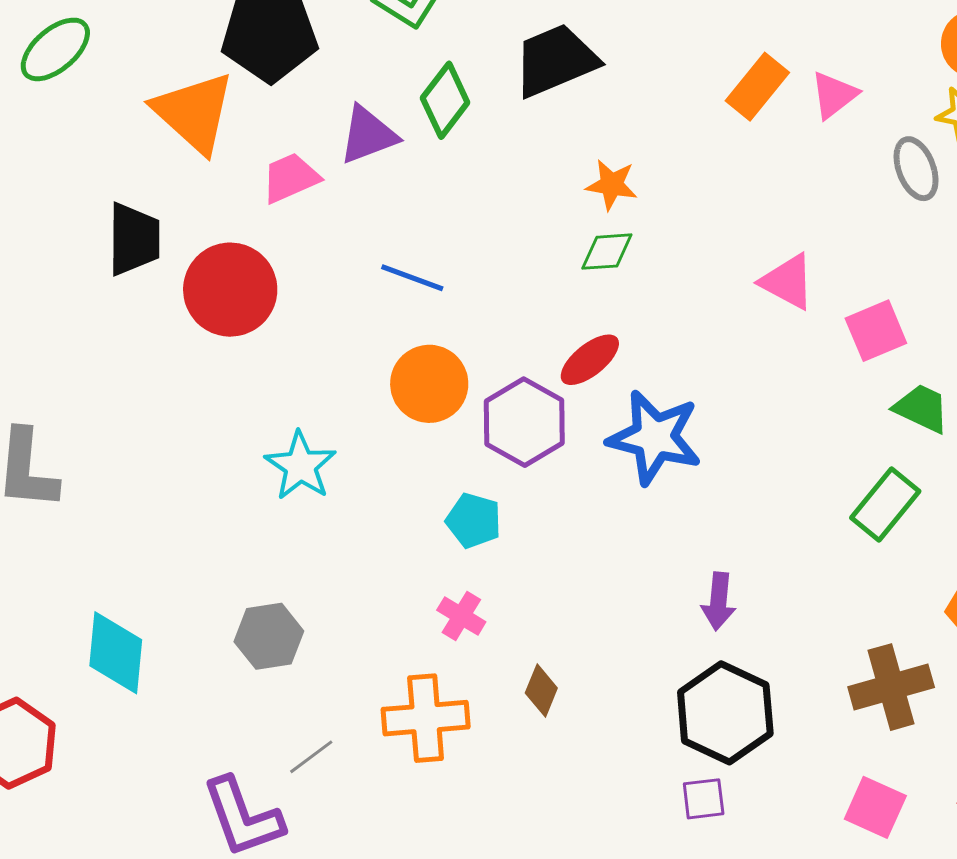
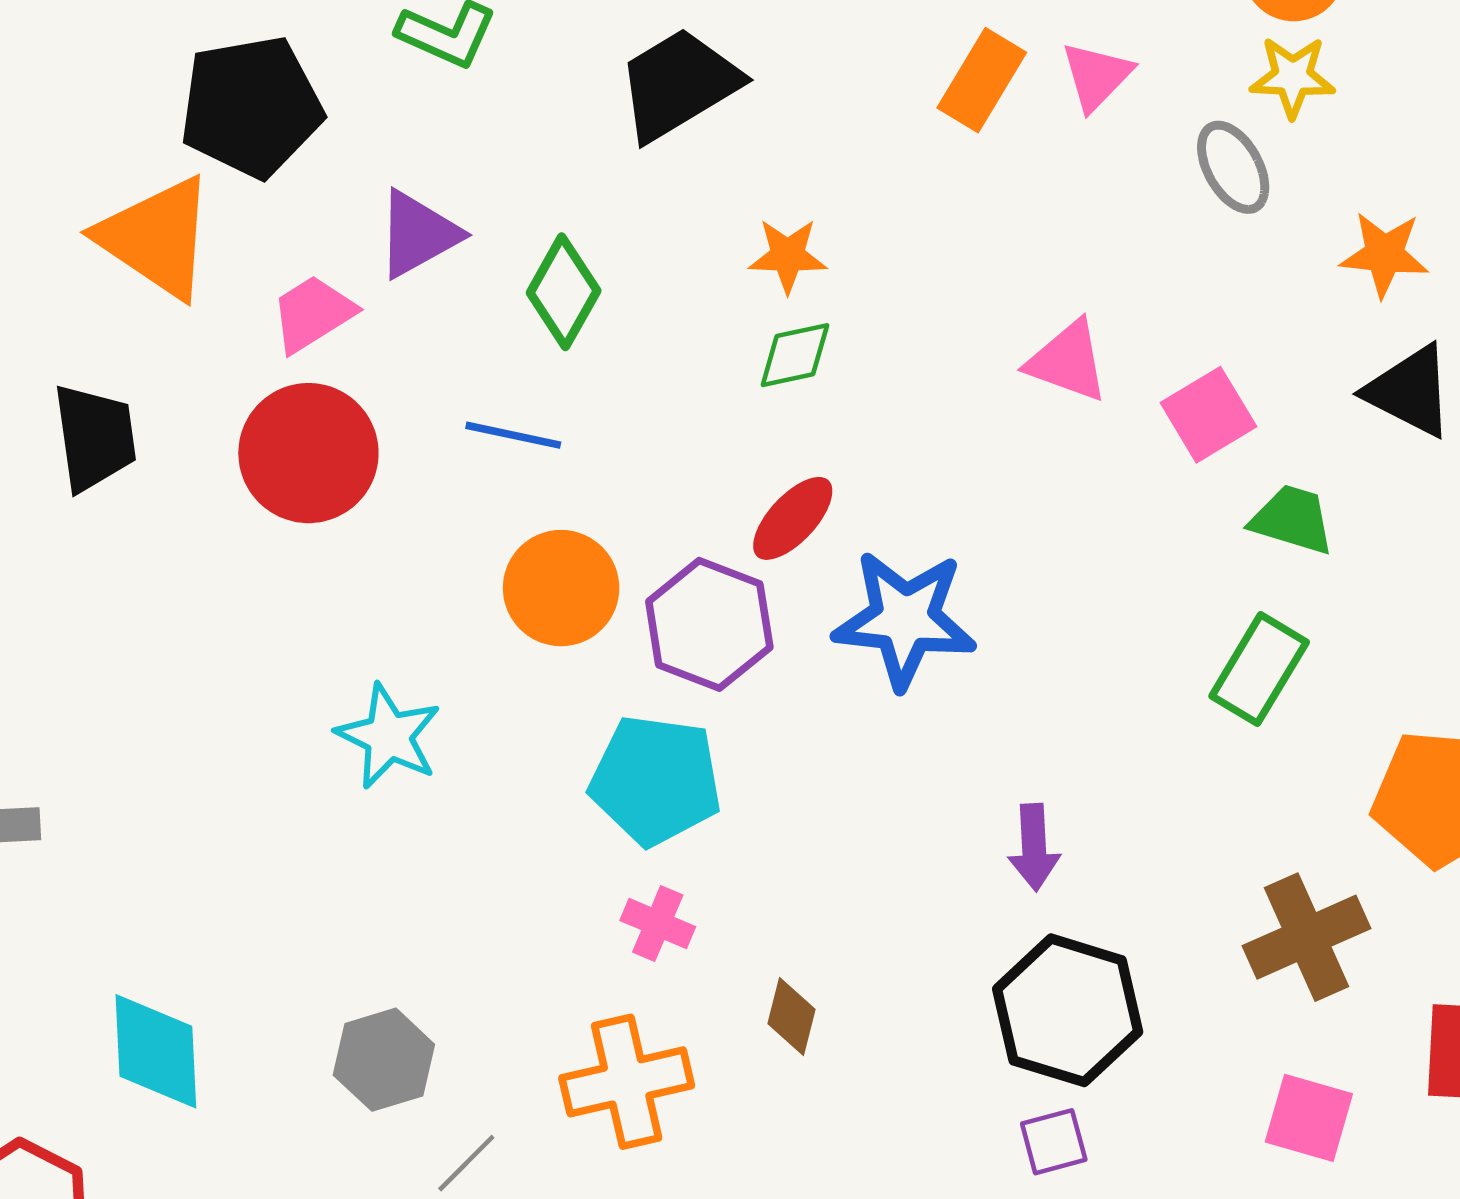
green diamond: (445, 100) -> (564, 292), moved
red circle: (230, 290) -> (308, 453), moved
cyan pentagon: (474, 521) -> (656, 780), size x1.6
gray hexagon: (269, 636) -> (384, 1060), moved

